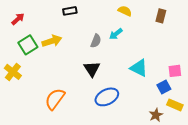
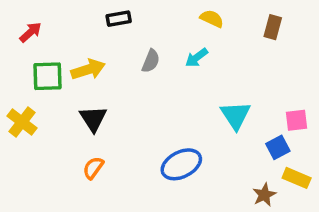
gray semicircle: (96, 41) -> (151, 61), moved
green square: (28, 45) -> (47, 76), turned 30
cyan triangle: (139, 68) -> (236, 115), turned 30
black triangle: (92, 69) -> (93, 119), moved
orange semicircle: (55, 99) -> (93, 168), size x0.6

